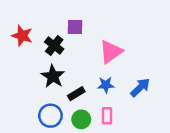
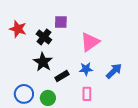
blue circle: (50, 116) -> (24, 94), moved
green circle: (81, 119) -> (48, 98), moved

